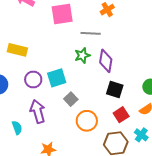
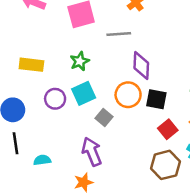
green star: (82, 55) -> (80, 61), moved
purple arrow: (38, 111) -> (92, 152), moved
orange circle: (87, 121) -> (128, 95), moved
cyan semicircle: (17, 128) -> (42, 160), turned -72

